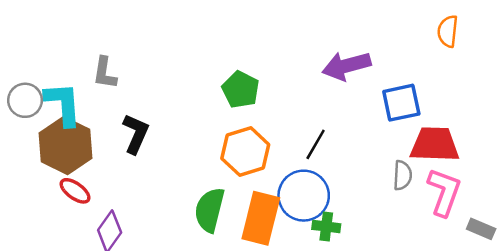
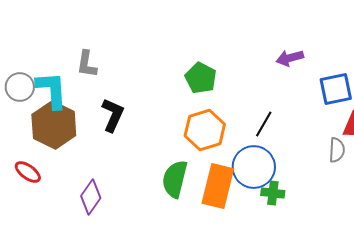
purple arrow: (347, 66) -> (290, 58), size x0.7
red ellipse: (75, 191) -> (28, 172), moved

